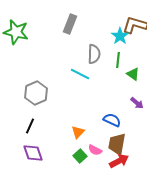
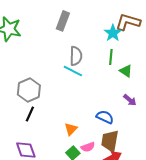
gray semicircle: (94, 54) -> (76, 56), moved
black line: (30, 126) -> (30, 114), moved
pink semicircle: (95, 150) -> (88, 147), turned -48

